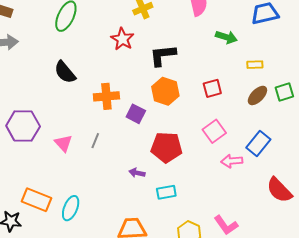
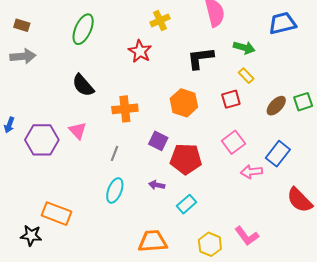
black L-shape: (163, 55) -> (200, 58), moved
yellow rectangle: (255, 65) -> (246, 76), moved, turned 49
purple square: (136, 114) -> (158, 141), moved
pink triangle: (63, 143) -> (78, 131), moved
cyan rectangle: (166, 192) -> (186, 204), turned -30
cyan ellipse: (71, 208) -> (115, 190), moved

